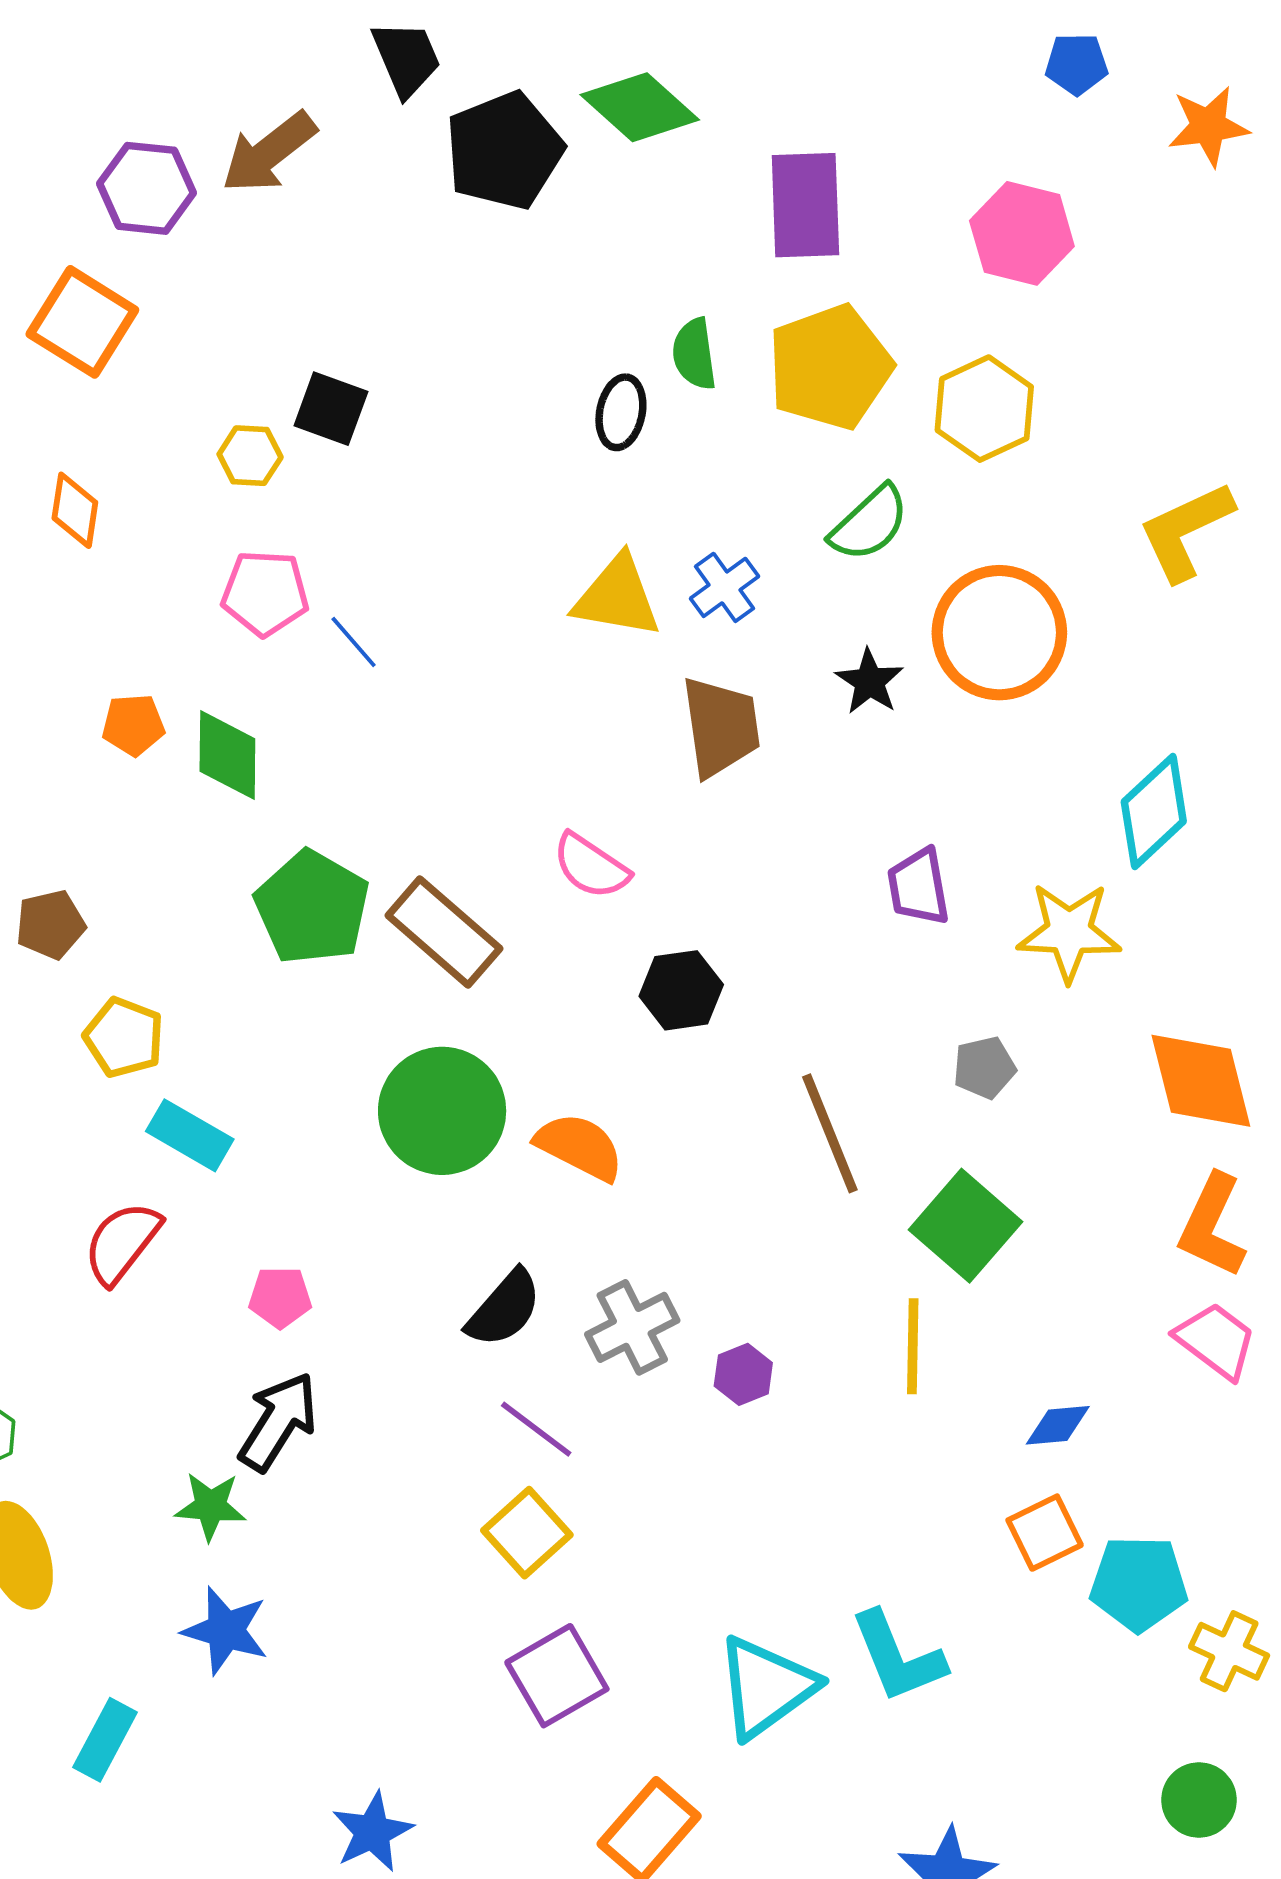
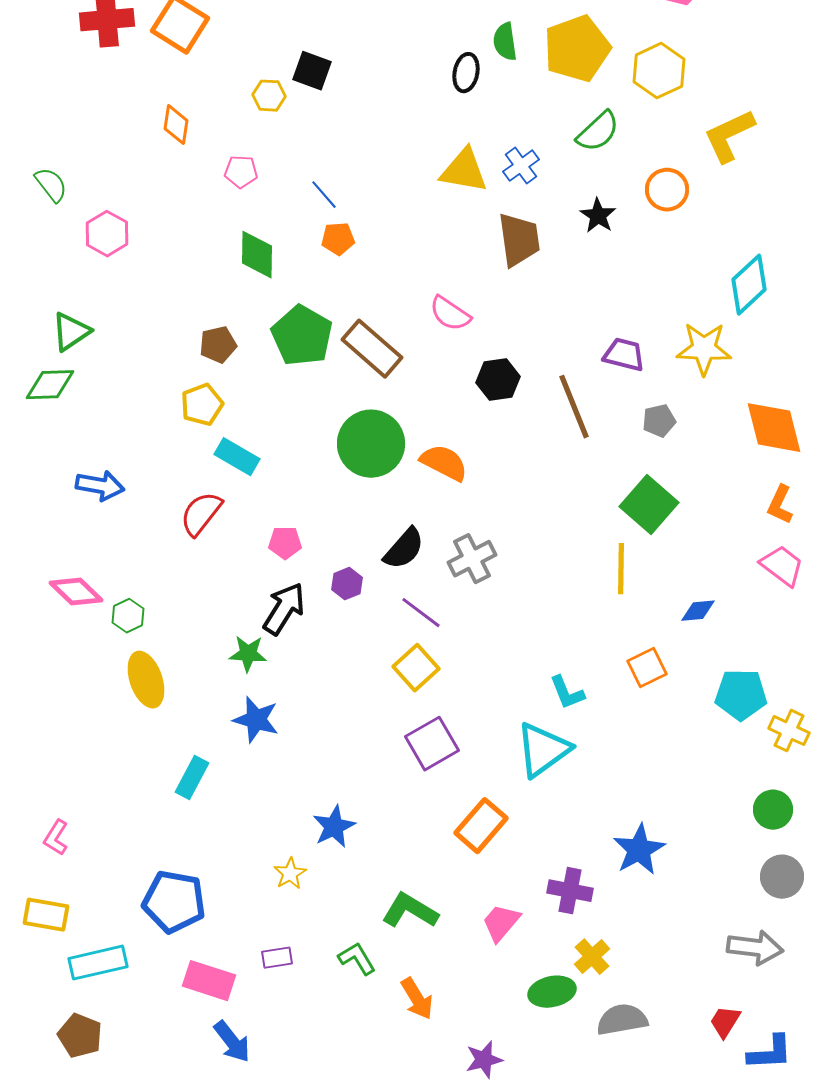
yellow L-shape: (1186, 531) -> (729, 136), moved
pink pentagon: (265, 593) -> (241, 172), moved, size x0.7
orange circle: (999, 633) -> (667, 190), size x0.6
orange pentagon: (133, 725) -> (338, 239), moved
purple trapezoid: (918, 887) -> (624, 355), moved, turned 114
brown pentagon: (50, 924) -> (218, 345), moved
yellow pentagon: (124, 1037) -> (202, 405), turned 30
brown line: (830, 1133) -> (574, 407), moved
orange L-shape: (1212, 1226) -> (780, 505), size x0.7
purple hexagon: (743, 1374) -> (347, 584), moved
orange square: (1045, 1533) -> (647, 668), moved
cyan L-shape: (898, 1657) -> (567, 693), moved, size x0.7

